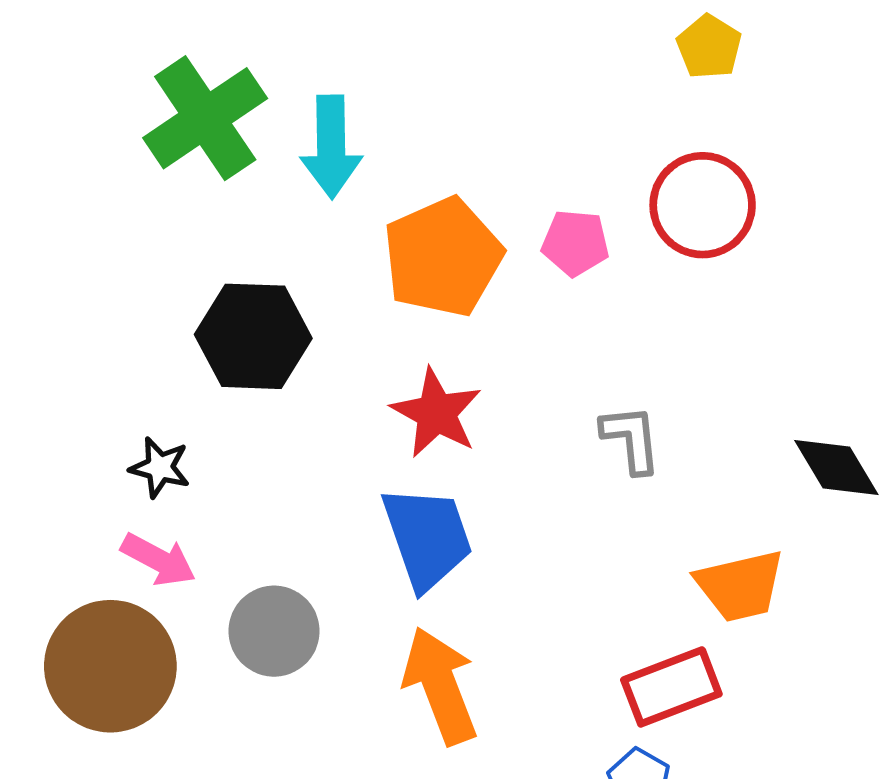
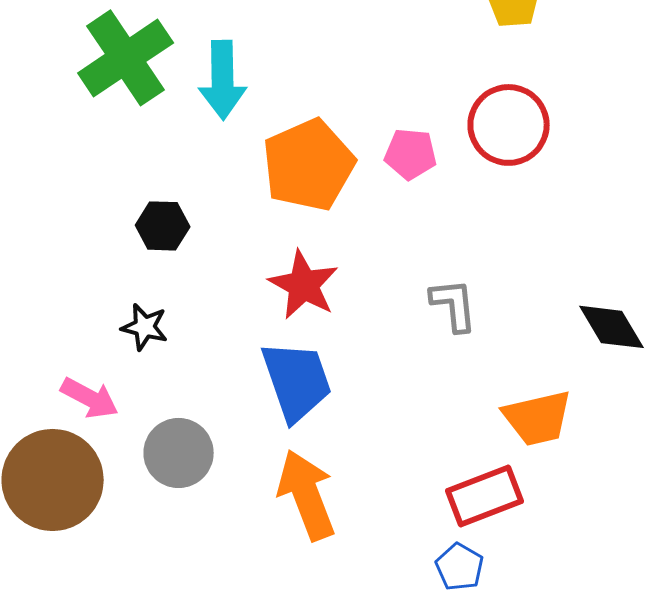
black hexagon: (253, 336) -> (163, 226), size x0.6
black star: (160, 467) -> (145, 327), moved

